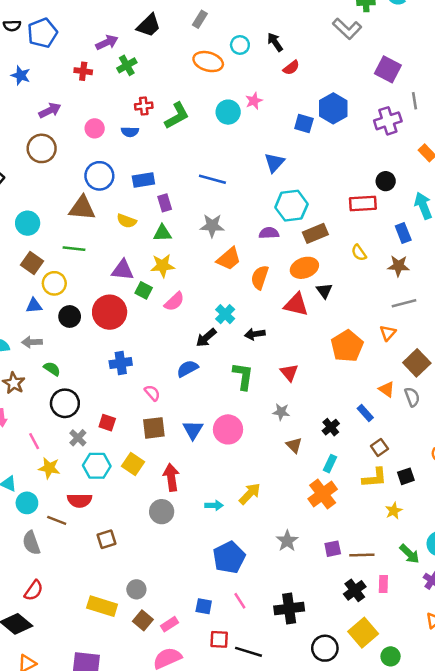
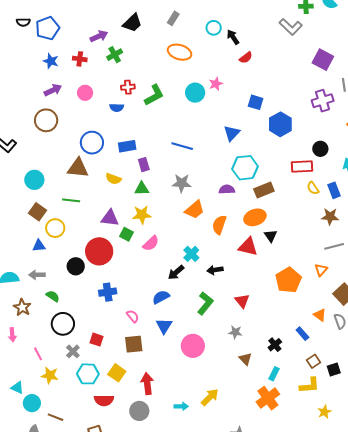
cyan circle: (240, 45) -> (214, 28), moved
blue star: (21, 75) -> (51, 61), moved
blue hexagon: (333, 108) -> (280, 124), moved
pink circle: (95, 128) -> (85, 93), moved
yellow semicircle: (359, 253) -> (313, 188), moved
black circle: (70, 316) -> (76, 266), moved
green L-shape: (243, 376) -> (205, 303), turned 30
blue triangle: (193, 430) -> (164, 326), moved
black square: (406, 476) -> (334, 369), moved
red semicircle: (80, 500) -> (104, 400), moved

